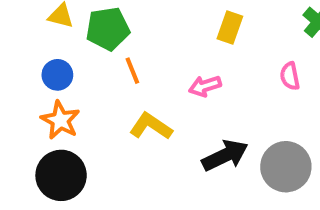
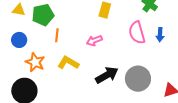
orange line: (132, 71) -> (57, 35), turned 32
pink semicircle: (290, 76) -> (137, 33), size x1.6
orange star: (60, 120) -> (35, 62), moved

